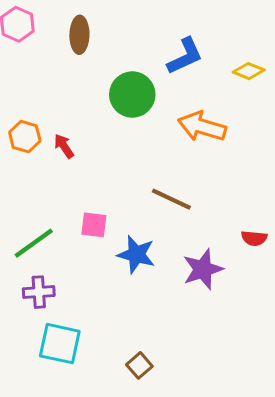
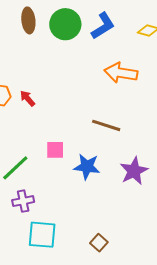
green circle: (132, 95) -> (65, 24), moved

